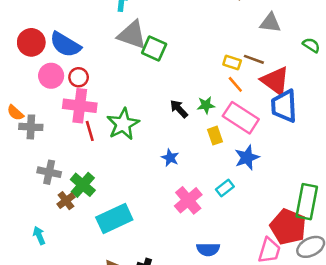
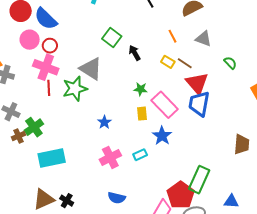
gray triangle: (132, 35) -> (91, 69), moved
orange line: (235, 84) -> (173, 36), moved
black arrow: (179, 109) -> (135, 53), moved
blue star: (247, 157) -> (162, 136), turned -30

